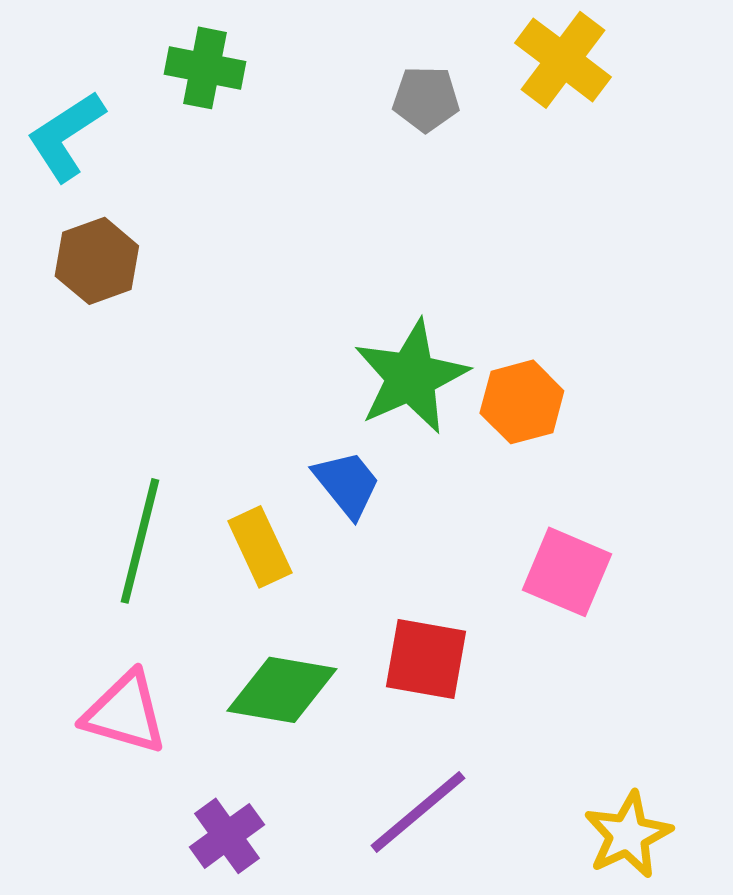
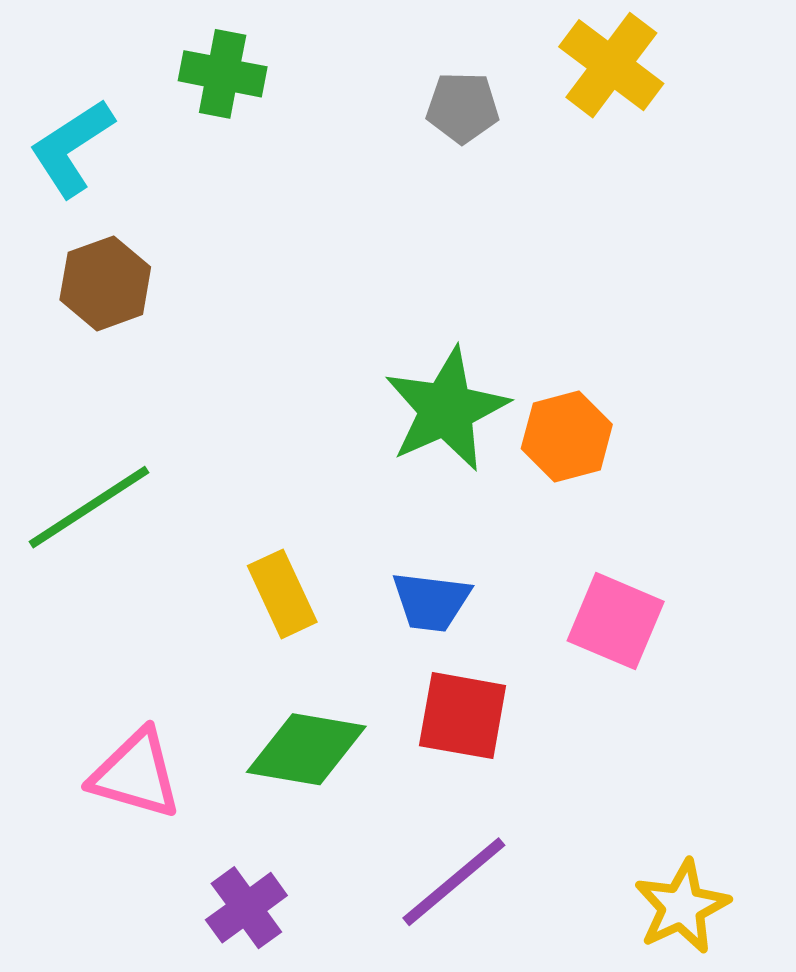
blue trapezoid: (347, 484) -> (431, 602), moved, turned 136
green line: (140, 541) -> (89, 507), moved, turned 43

